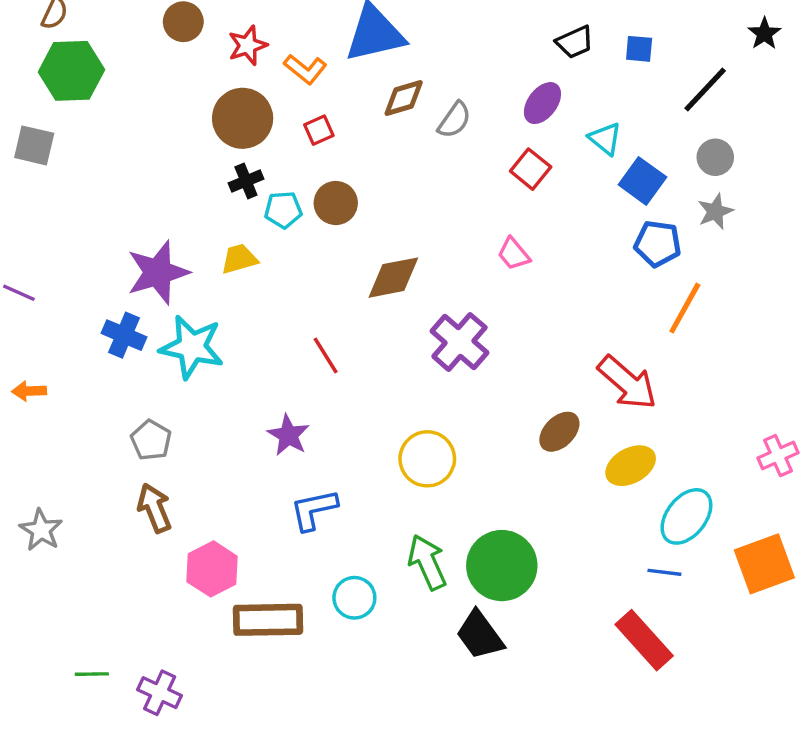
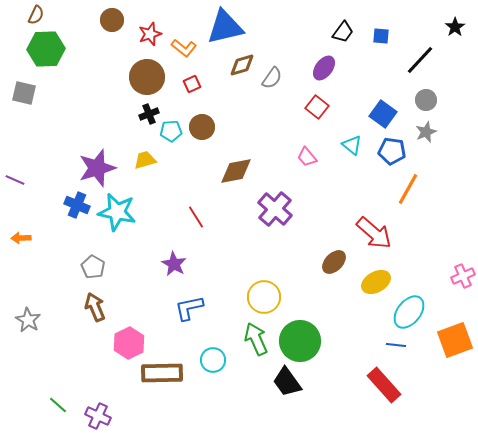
black trapezoid: (575, 42) -> (343, 32), turned -30
cyan triangle: (605, 139) -> (352, 145), moved
yellow circle: (427, 459) -> (264, 297), moved
green line: (92, 674) -> (58, 405), turned 42

